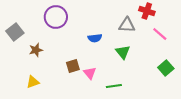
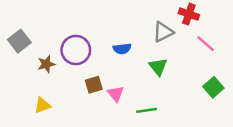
purple circle: (56, 17) -> (76, 50), moved
gray triangle: (127, 25) -> (163, 32), turned -30

